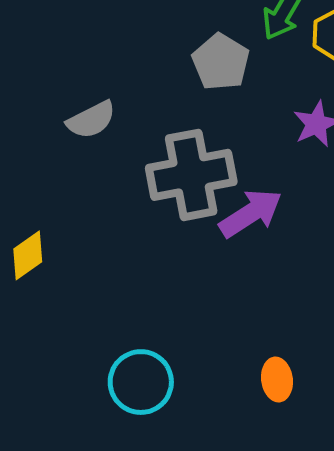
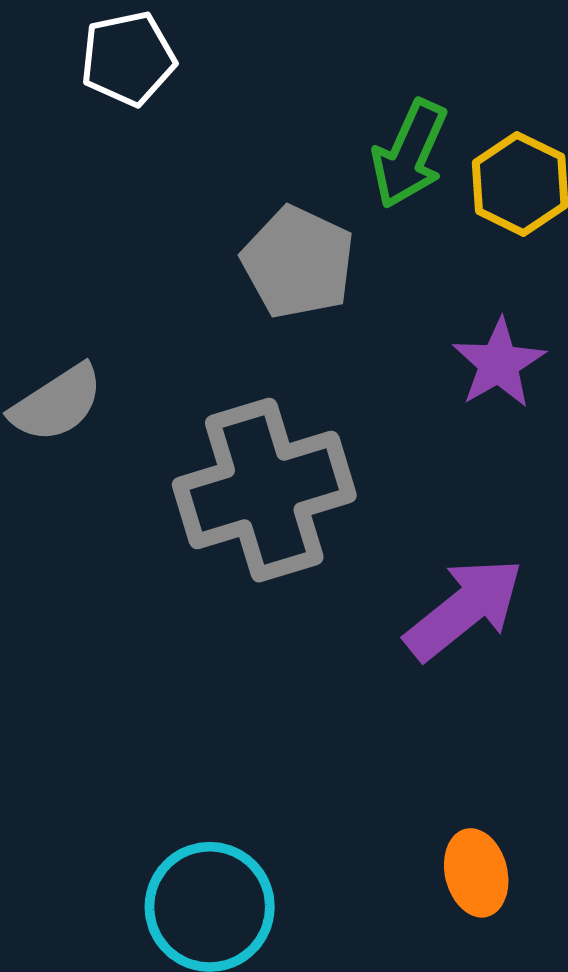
purple arrow: (251, 213) -> (464, 609), moved

